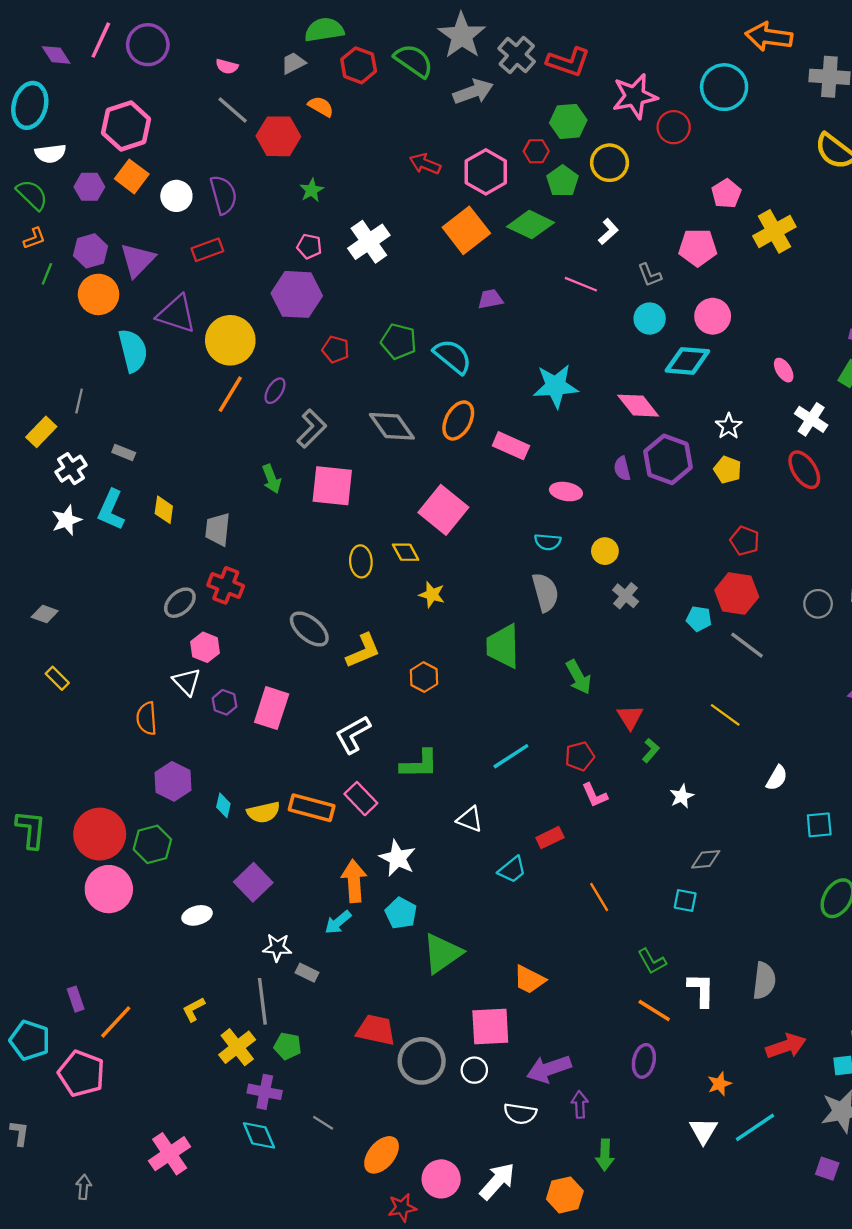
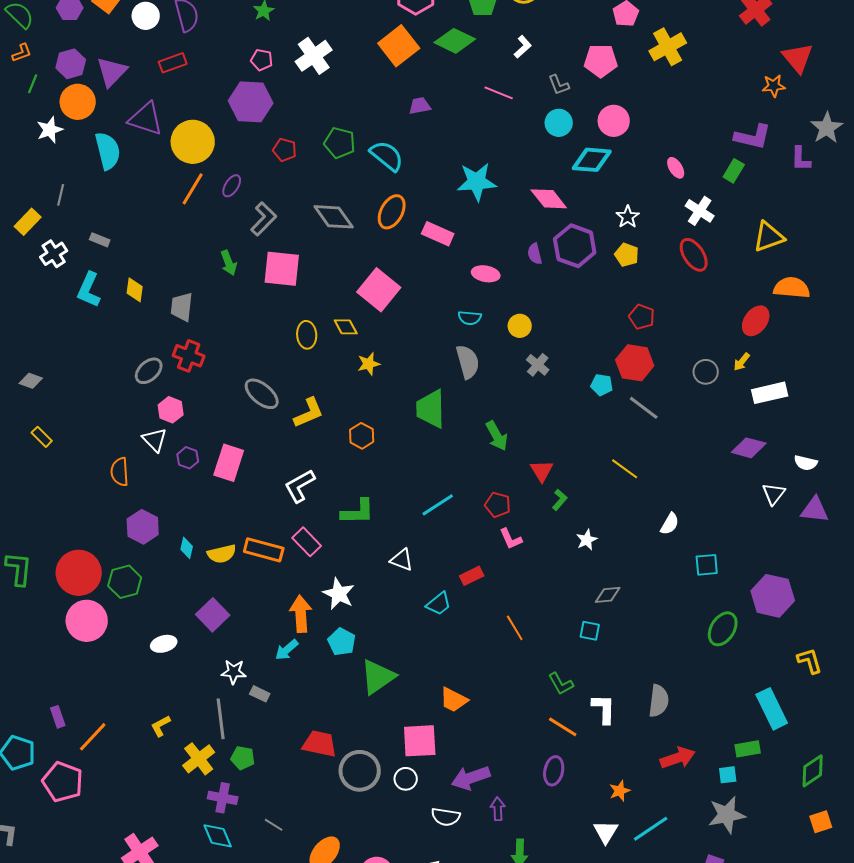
white star: (66, 520) -> (50, 130), moved
yellow star: (432, 595) -> (369, 364), turned -30
red pentagon: (580, 756) -> (498, 505), turned 30

